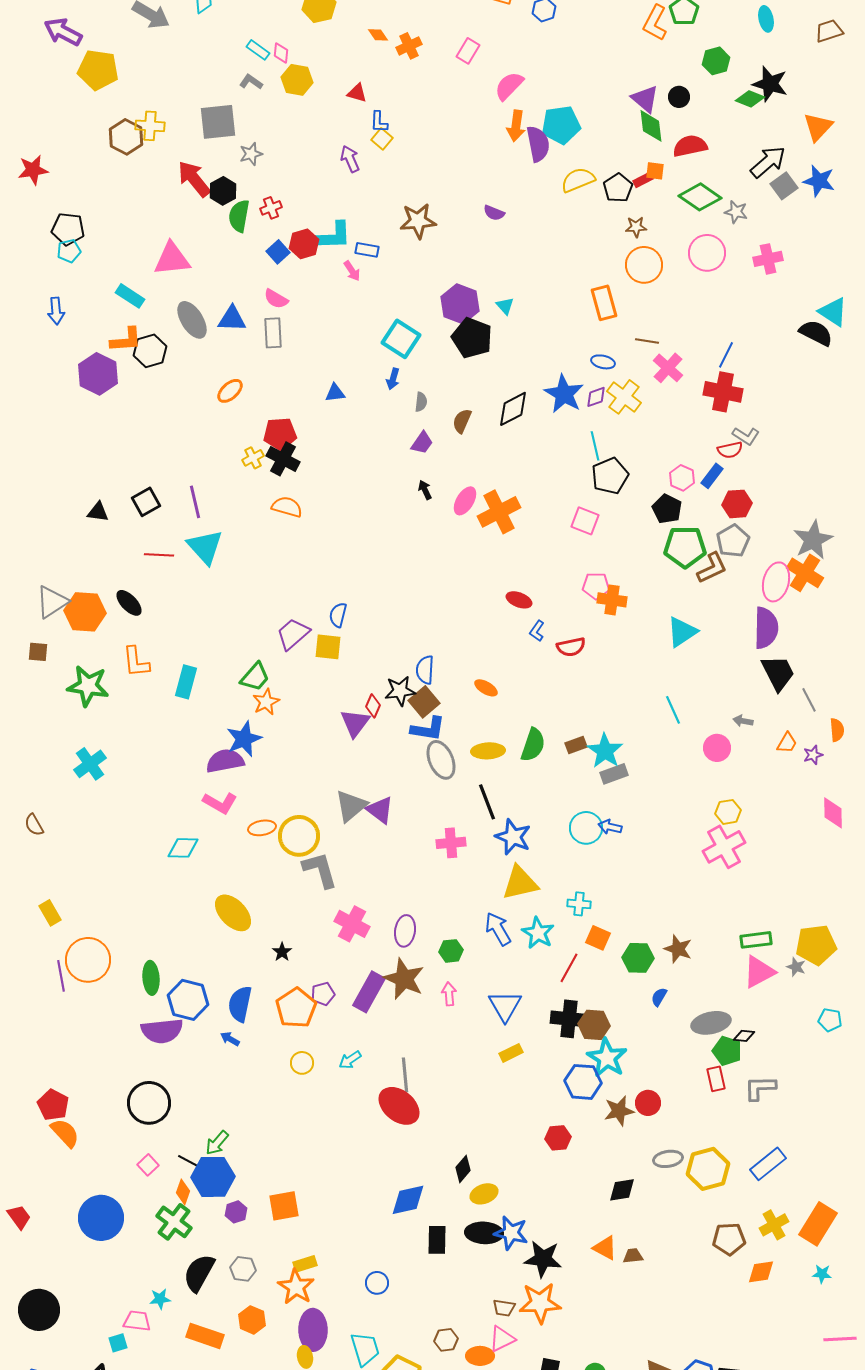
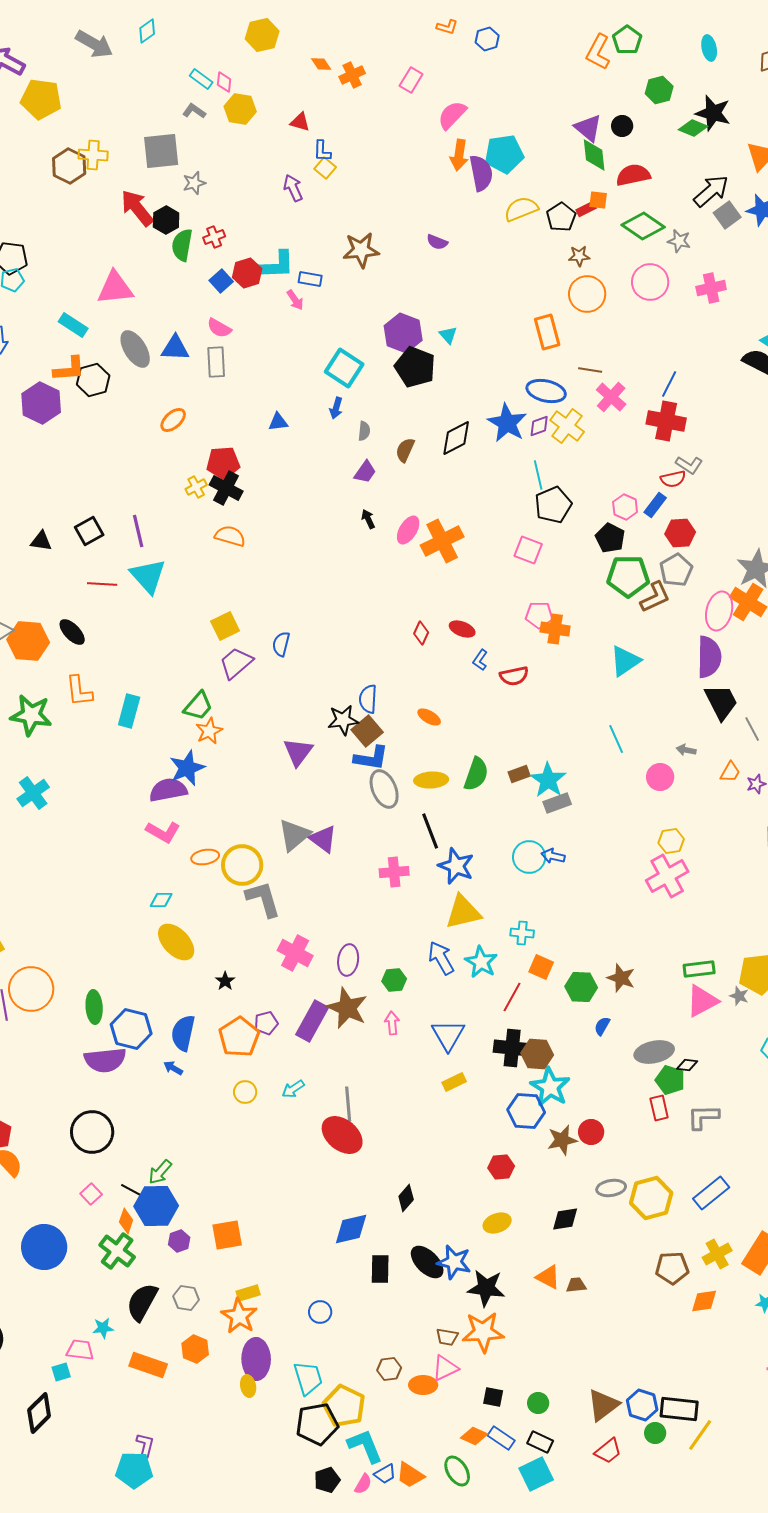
blue ellipse: (603, 362) -> (546, 391), size x1.6
yellow square: (328, 647) -> (225, 626), moved, turned -32
red diamond: (373, 706) -> (421, 633), moved
cyan diamond: (183, 848) -> (161, 900), moved, size x0.7
yellow ellipse: (484, 1194) -> (497, 1223), moved
black ellipse: (484, 1233) -> (427, 1262), turned 42

